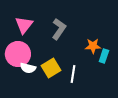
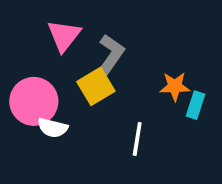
pink triangle: (24, 25) -> (64, 36), moved
yellow square: (51, 68) -> (96, 86), moved

